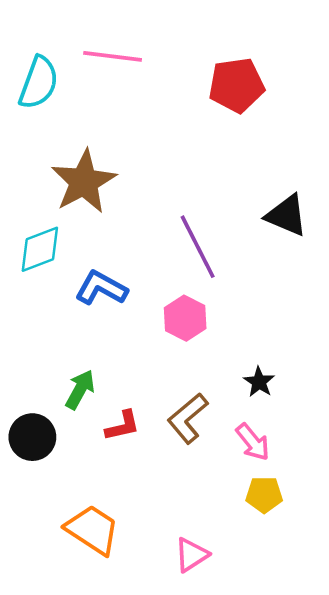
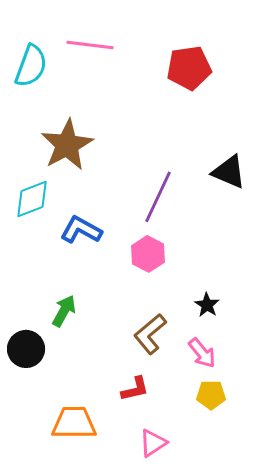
purple line: (198, 247) -> (158, 197), turned 52
red L-shape: (123, 426) -> (135, 389), moved
orange trapezoid: (92, 530) -> (74, 423), turned -33

